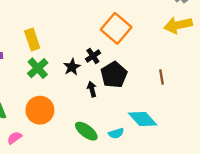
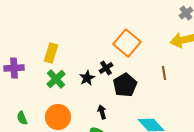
yellow rectangle: (32, 39) -> (51, 53), turned 36
brown line: (161, 77) -> (164, 73), moved
black arrow: (92, 89) -> (102, 112), moved

